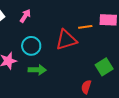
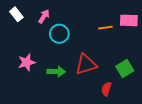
red triangle: (66, 40) -> (86, 64), moved
cyan circle: (31, 46) -> (59, 34), moved

